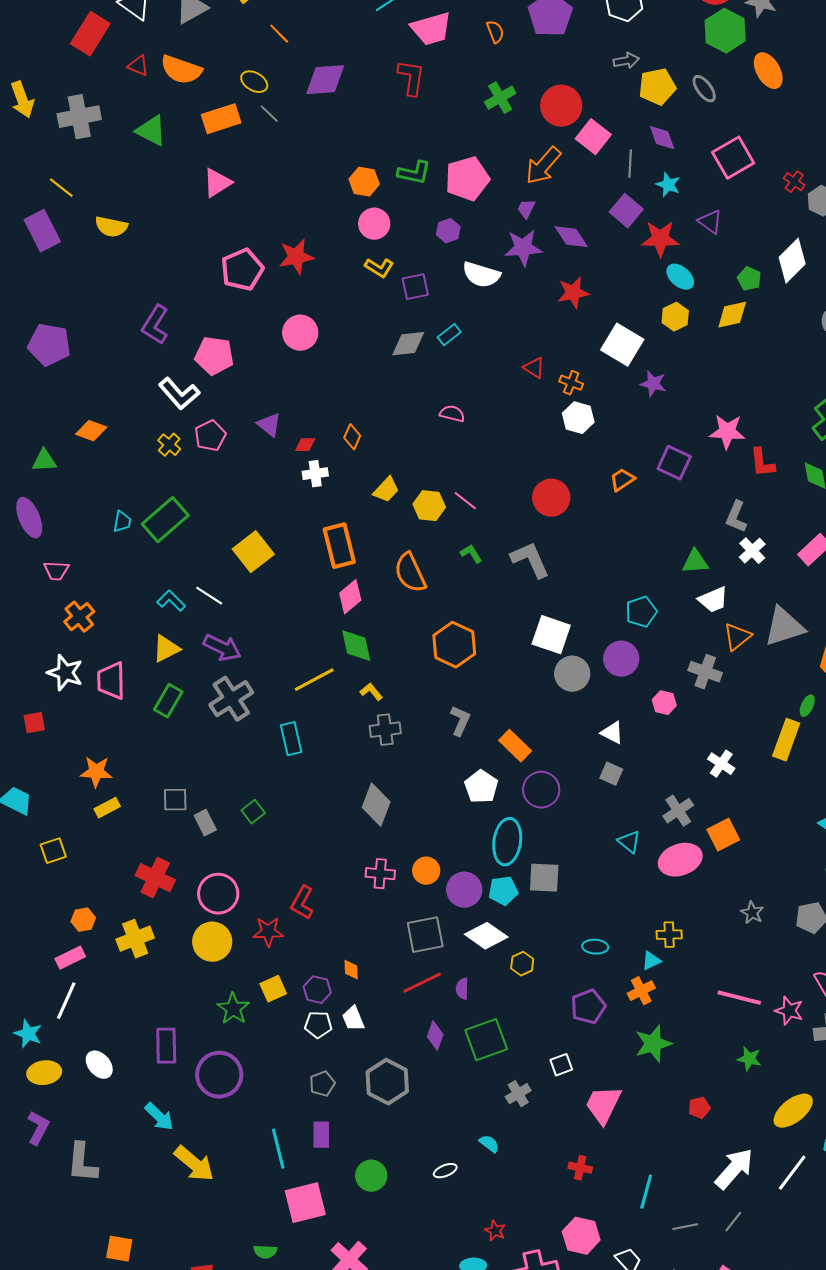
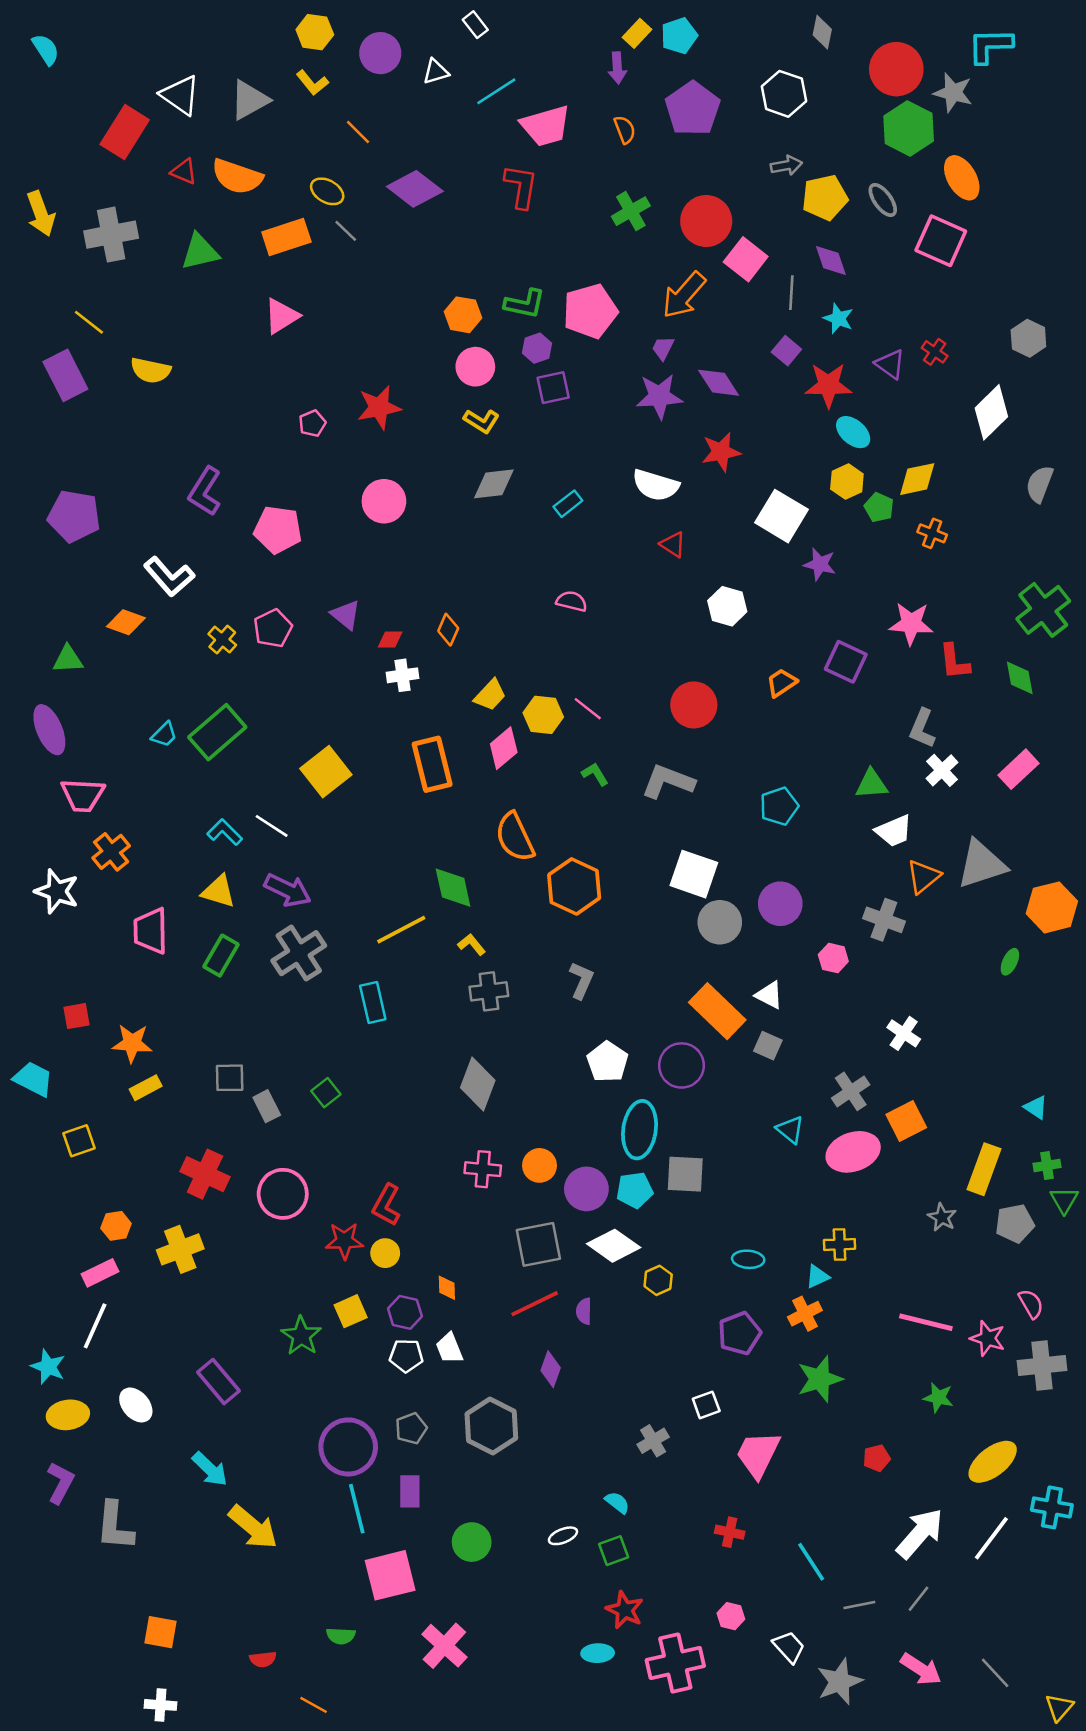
purple diamond: (325, 80) -> (415, 189), turned 42
green triangle: (151, 131) -> (200, 252), turned -40
pink square: (733, 158) -> (941, 241), moved, turned -36
red cross: (794, 182) -> (935, 352), moved
purple square: (626, 211) -> (786, 351), size x0.7
purple hexagon: (448, 231) -> (537, 348), moved
pink pentagon: (242, 270) -> (312, 423), size x0.5
white semicircle: (481, 275) -> (656, 485), moved
green pentagon: (749, 279) -> (879, 507), moved
purple square: (415, 287) -> (553, 388), moved
gray diamond: (408, 344) -> (494, 484), moved
orange cross: (571, 383) -> (932, 533), moved
white L-shape: (179, 394) -> (169, 577), moved
cyan trapezoid: (122, 522) -> (164, 735), turned 35
gray L-shape: (530, 560) -> (668, 781), turned -45
pink trapezoid: (56, 571) -> (83, 795), size x1.4
orange semicircle: (410, 573) -> (515, 837), moved
pink diamond: (350, 597) -> (504, 748), moved
cyan pentagon: (641, 612) -> (779, 806), moved
yellow triangle: (166, 649) -> (219, 891), turned 44
white star: (65, 673) -> (57, 891), moved
red square: (34, 723) -> (77, 1016), moved
yellow rectangle: (786, 740) -> (984, 1169), moved
orange rectangle: (515, 746) -> (717, 1011), moved, size x1.4
yellow circle: (212, 942) -> (385, 1253), moved, size x0.6
green square: (486, 1040) -> (614, 1551), moved, size x0.6
purple rectangle: (166, 1046) -> (219, 1382), turned -39
purple circle: (219, 1075) -> (348, 1447), moved
cyan line: (646, 1192) -> (811, 1562), turned -48
red star: (495, 1231) -> (625, 1610), size x1.4
pink hexagon: (581, 1236) -> (731, 1616), size x0.6

